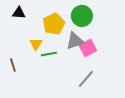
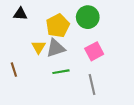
gray triangle: (75, 41) -> (56, 48), moved
green line: (49, 54) -> (61, 72), moved
gray line: (86, 79) -> (92, 85), turned -54

